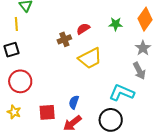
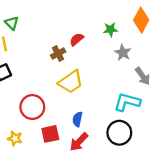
gray star: (143, 48) -> (123, 53), moved
yellow trapezoid: (90, 58) -> (71, 82), moved
red circle: (20, 81) -> (32, 107), moved

